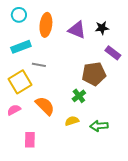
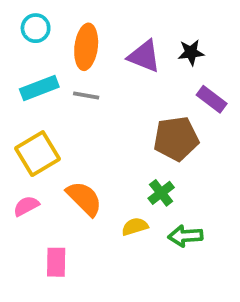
gray line: (39, 65) -> (86, 96), moved
green cross: (79, 96) -> (161, 193), moved

